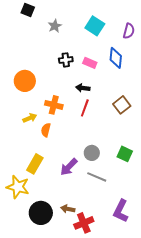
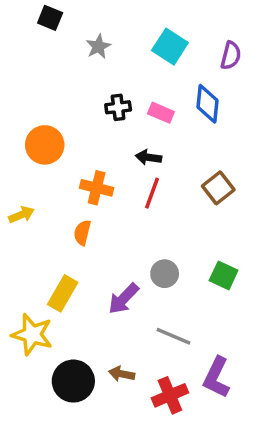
yellow arrow: (30, 118) -> (21, 215), moved
gray line: (97, 177) -> (174, 336), moved
red cross: (84, 223) -> (170, 395), moved

